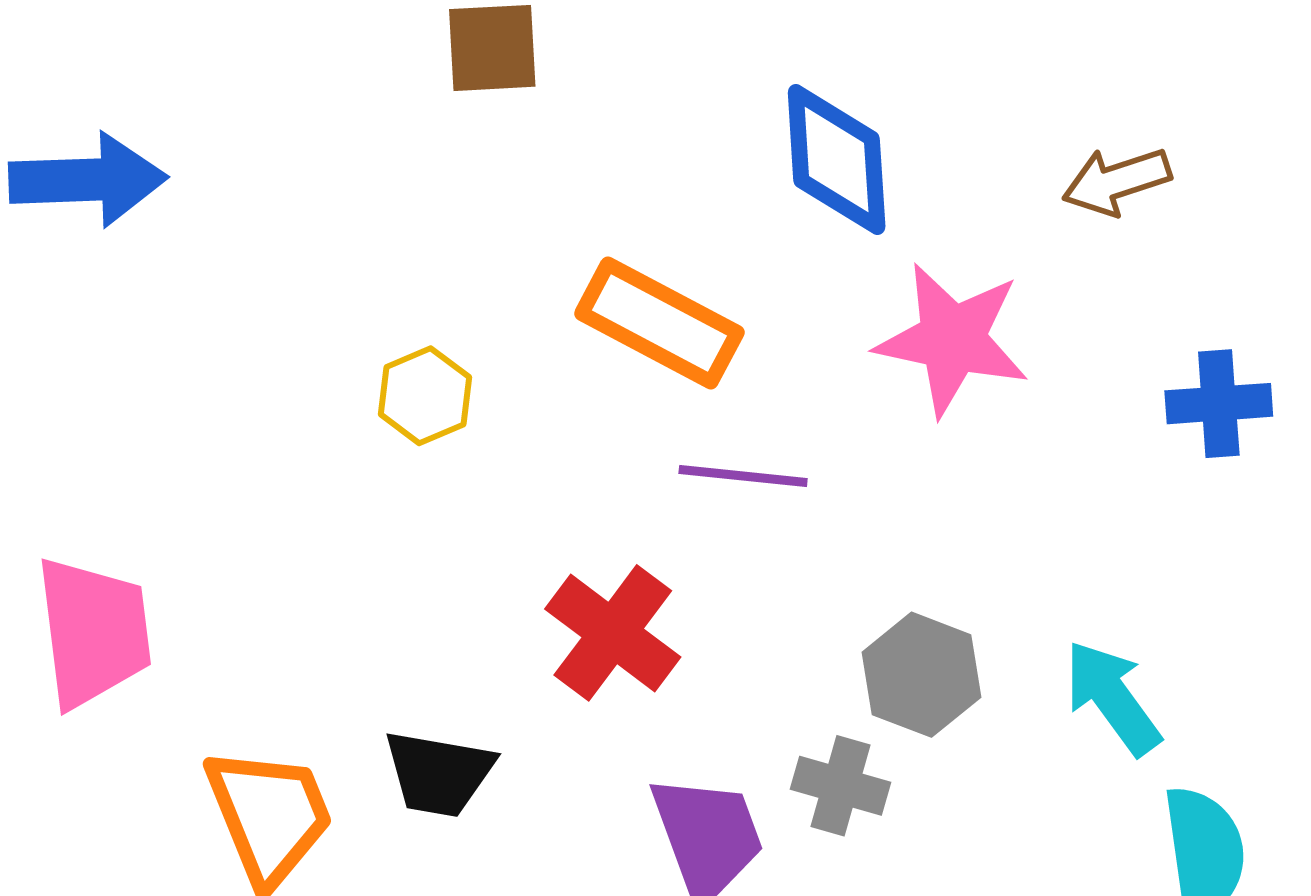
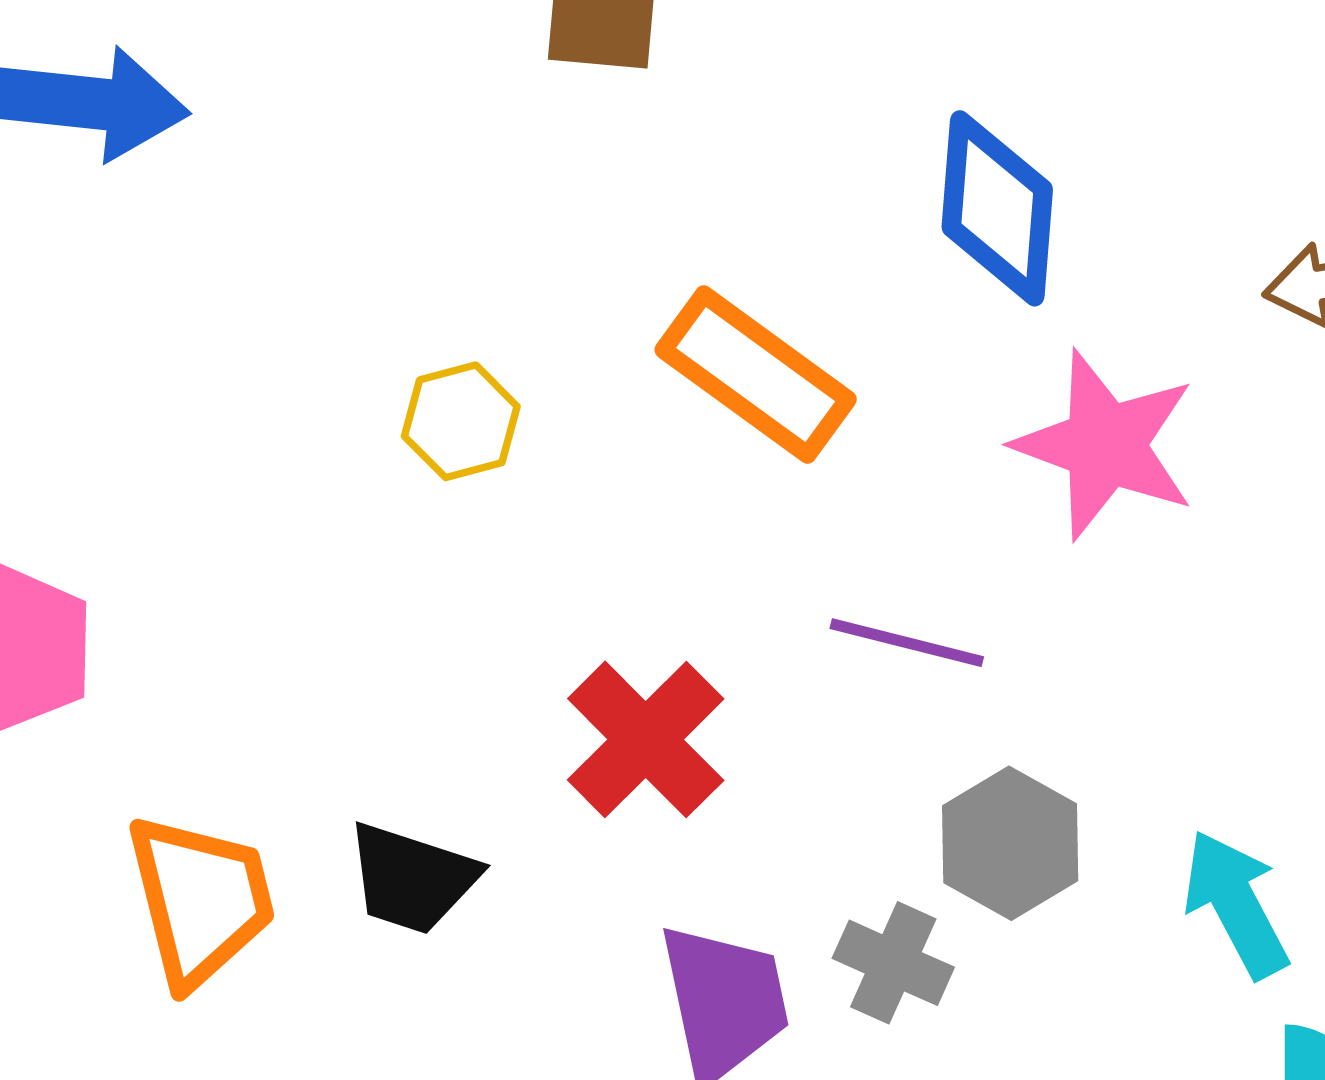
purple line: (743, 476) -> (907, 643), moved

